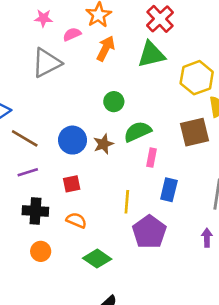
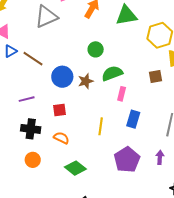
brown square: (195, 132) -> (155, 77), size x0.6
brown line: (25, 138) -> (33, 59), moved
purple pentagon: (149, 232) -> (127, 160), moved

